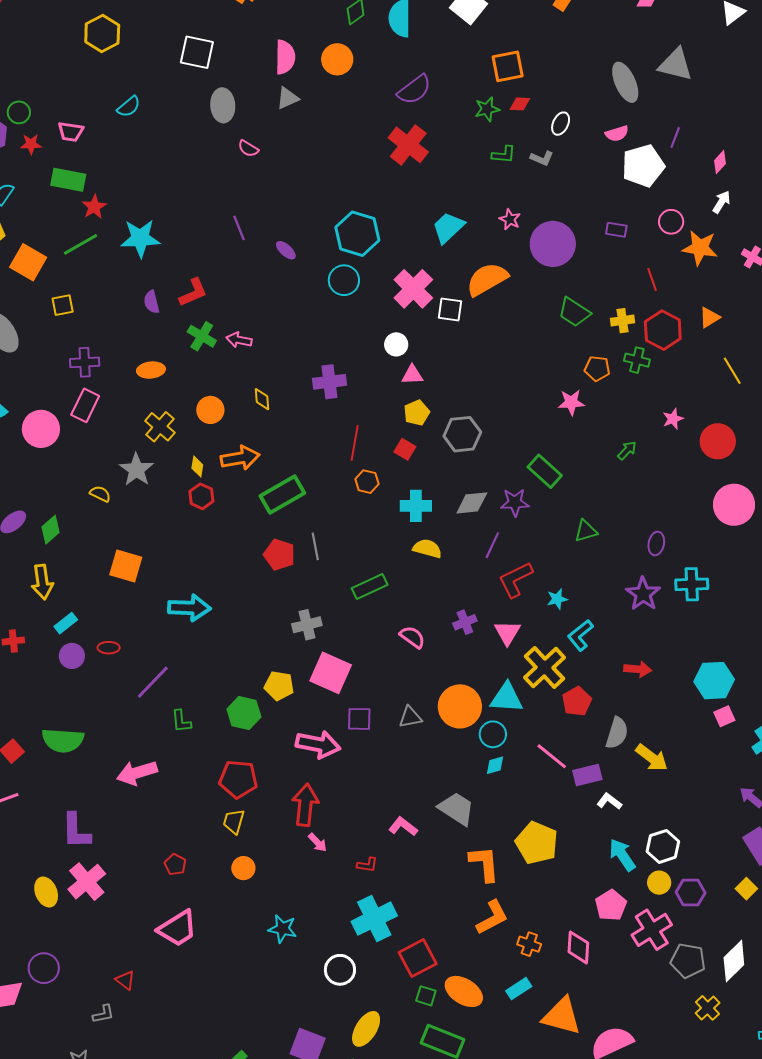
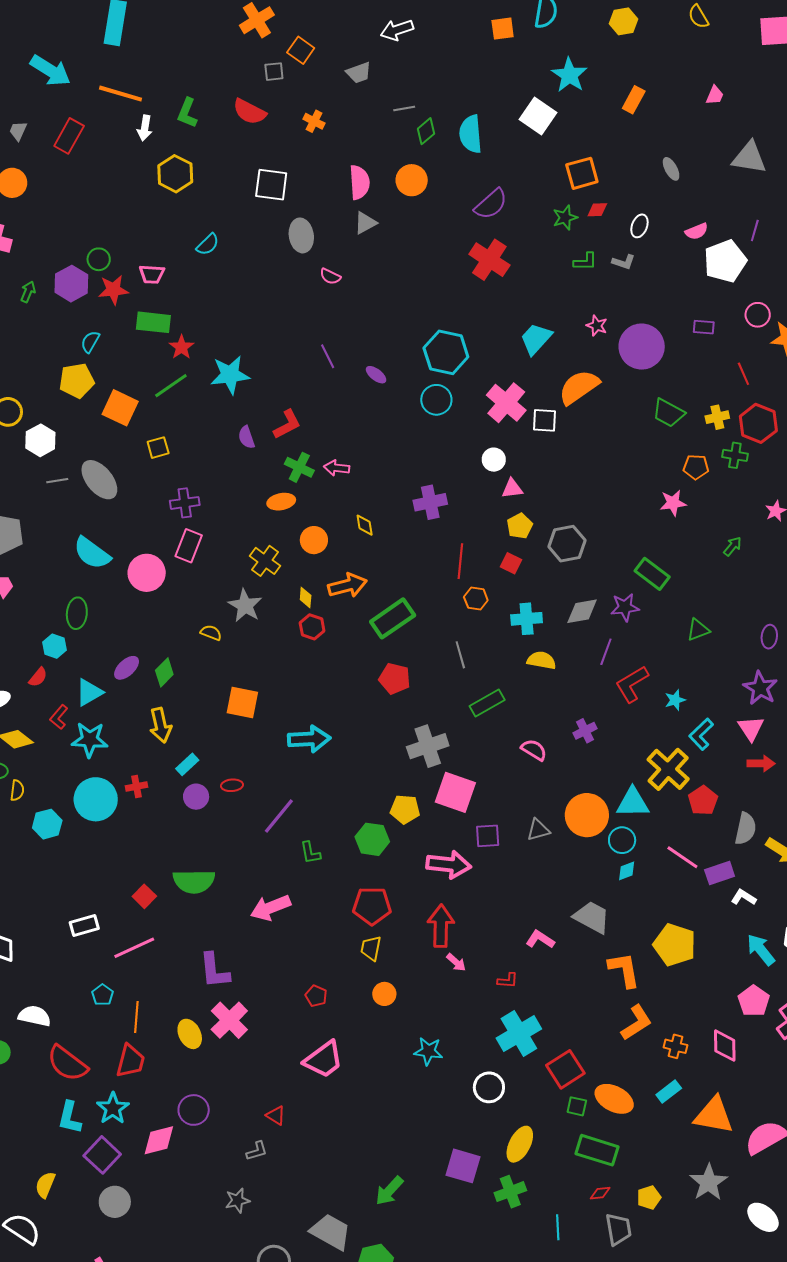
gray ellipse: (625, 82) -> (671, 169), moved, size x0.6
red star: (31, 144) -> (113, 290), size x1.4
orange ellipse: (151, 370) -> (281, 502), moved
gray line: (315, 546) -> (460, 655), moved
gray cross: (307, 625) -> (428, 746), size x1.4
pink triangle: (507, 633) -> (751, 728), moved

